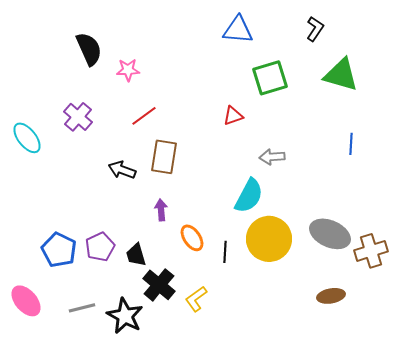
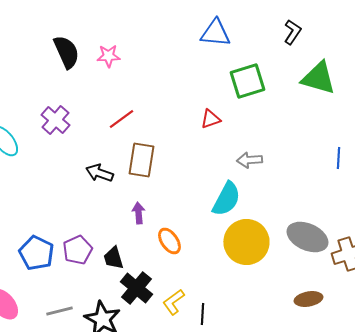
pink star: (128, 70) -> (108, 56), moved
blue line: (351, 144) -> (338, 158), moved
black line: (225, 252) -> (202, 314), moved

